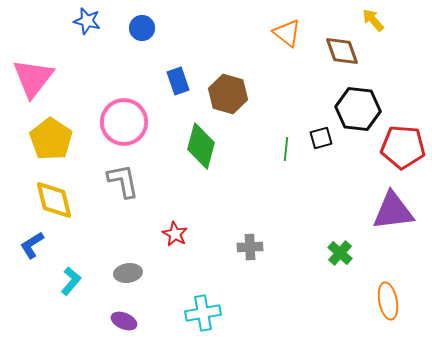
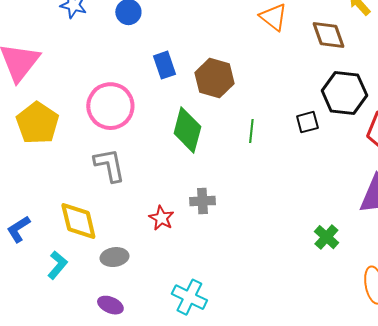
green line: (286, 149) -> (251, 131), moved
yellow diamond: (54, 200) -> (78, 221), moved
gray cross: (250, 247) -> (202, 201), moved
cyan cross: (203, 313) -> (189, 297), turned 36

